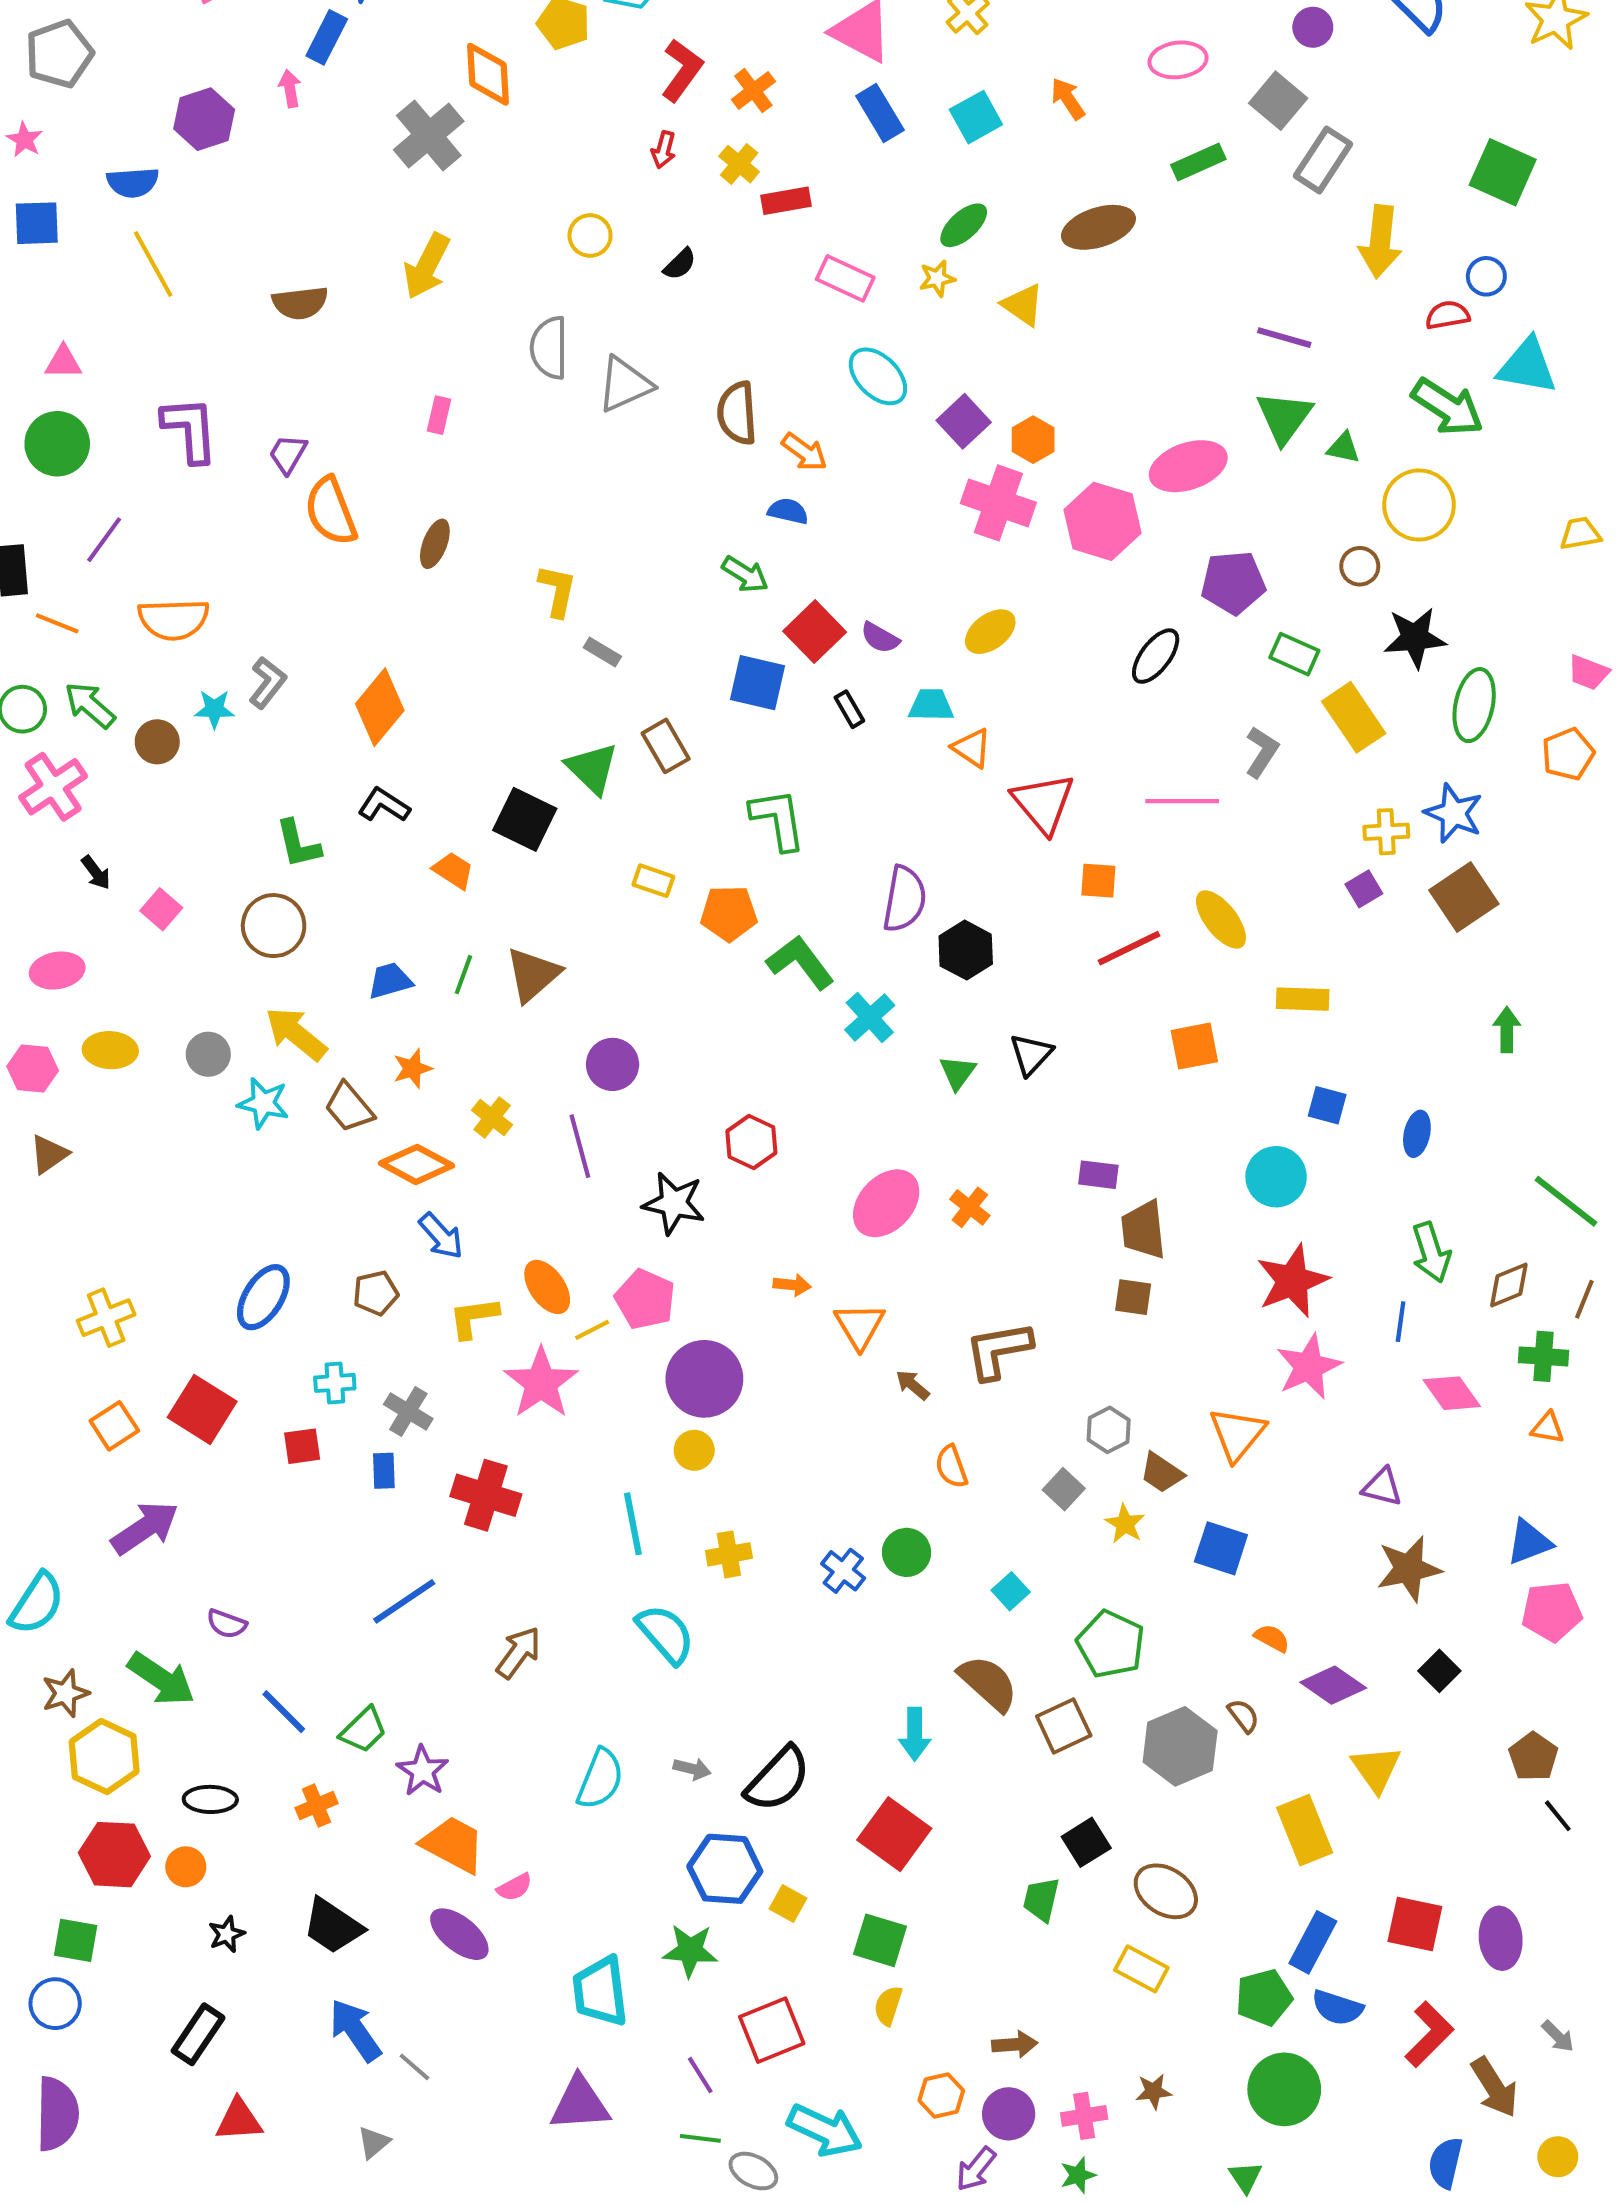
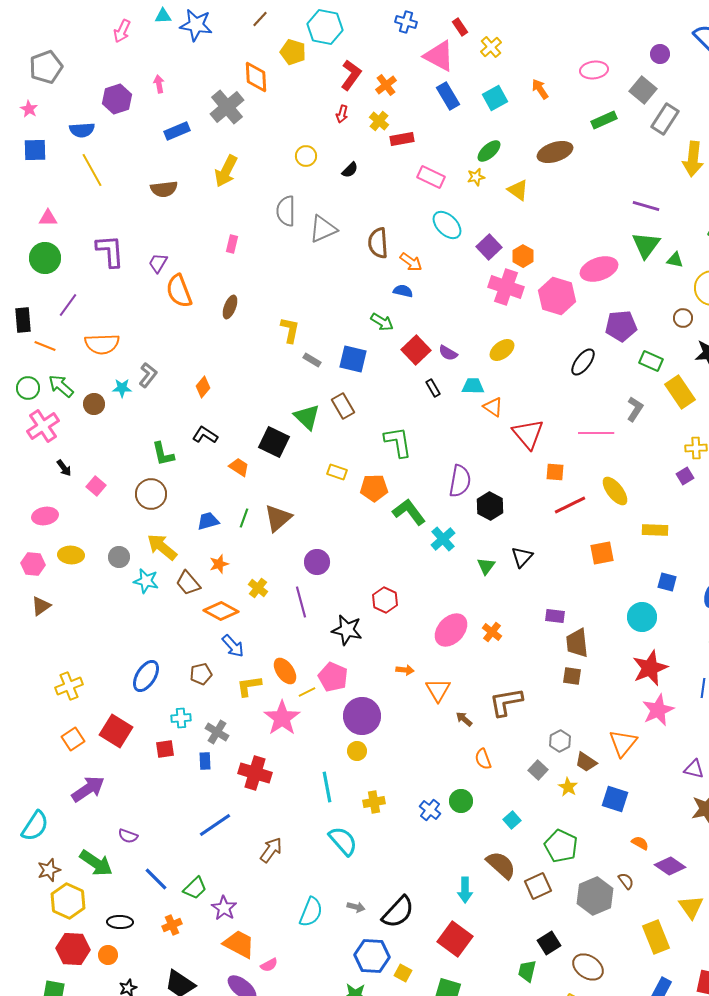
blue rectangle: (327, 37) -> (177, 131), moved, turned 40
blue square: (757, 683) -> (353, 359), moved
orange diamond: (380, 707) -> (203, 387), size x0.6

